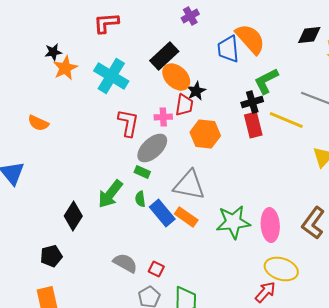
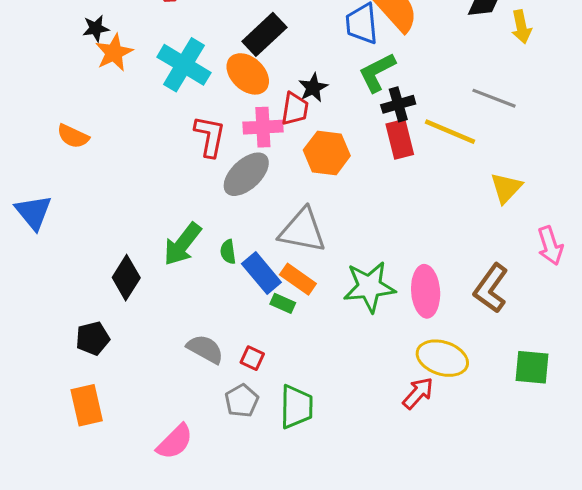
orange ellipse: (176, 77) -> (248, 74), moved
green L-shape: (266, 81) -> (377, 72), moved
pink cross: (163, 117) -> (263, 127), size x1.4
green rectangle: (142, 172) -> (283, 303), moved

